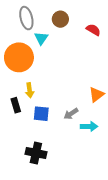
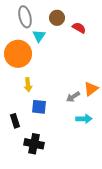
red semicircle: (93, 30) -> (79, 28), moved
black rectangle: (16, 105) -> (15, 121), moved
gray arrow: (71, 114) -> (73, 97), moved

